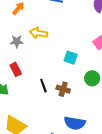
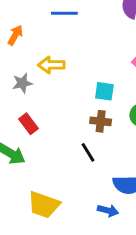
black line: (43, 86) -> (88, 152), moved
brown cross: (63, 89) -> (101, 121), moved

